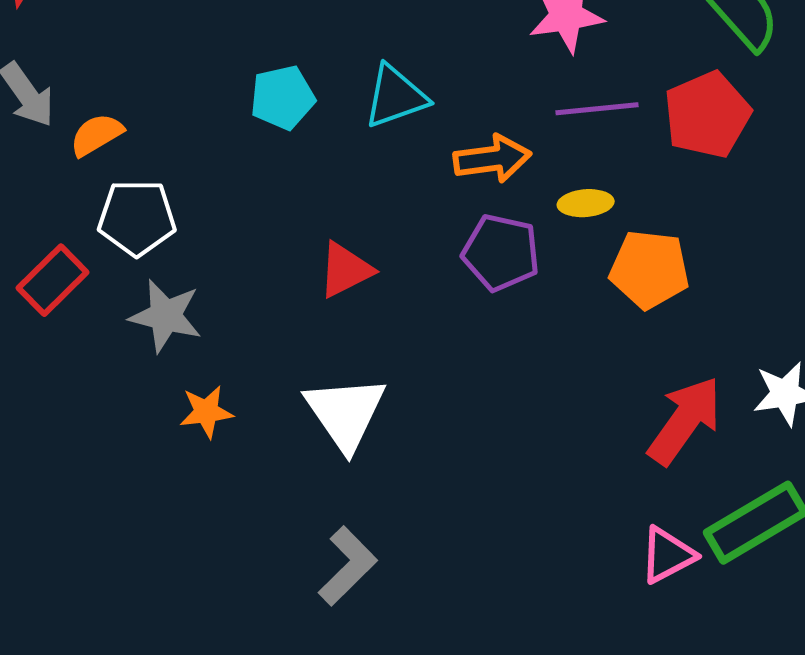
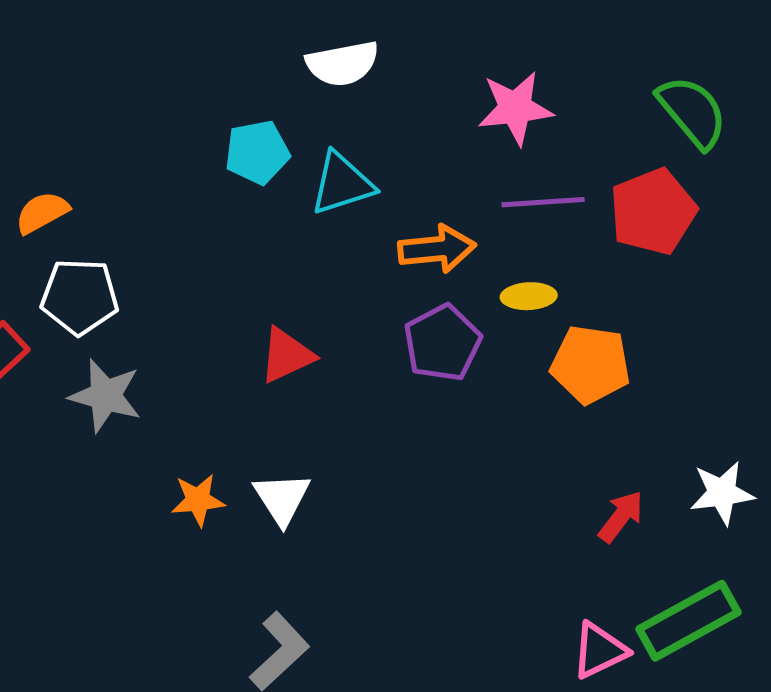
cyan pentagon: (283, 98) -> (257, 152), moved
purple pentagon: (501, 253) -> (443, 343), turned 30
orange star: (206, 412) -> (198, 500), moved
white triangle: (345, 413) -> (282, 498), size x0.7
red arrow: (685, 420) -> (621, 516), size x0.6

